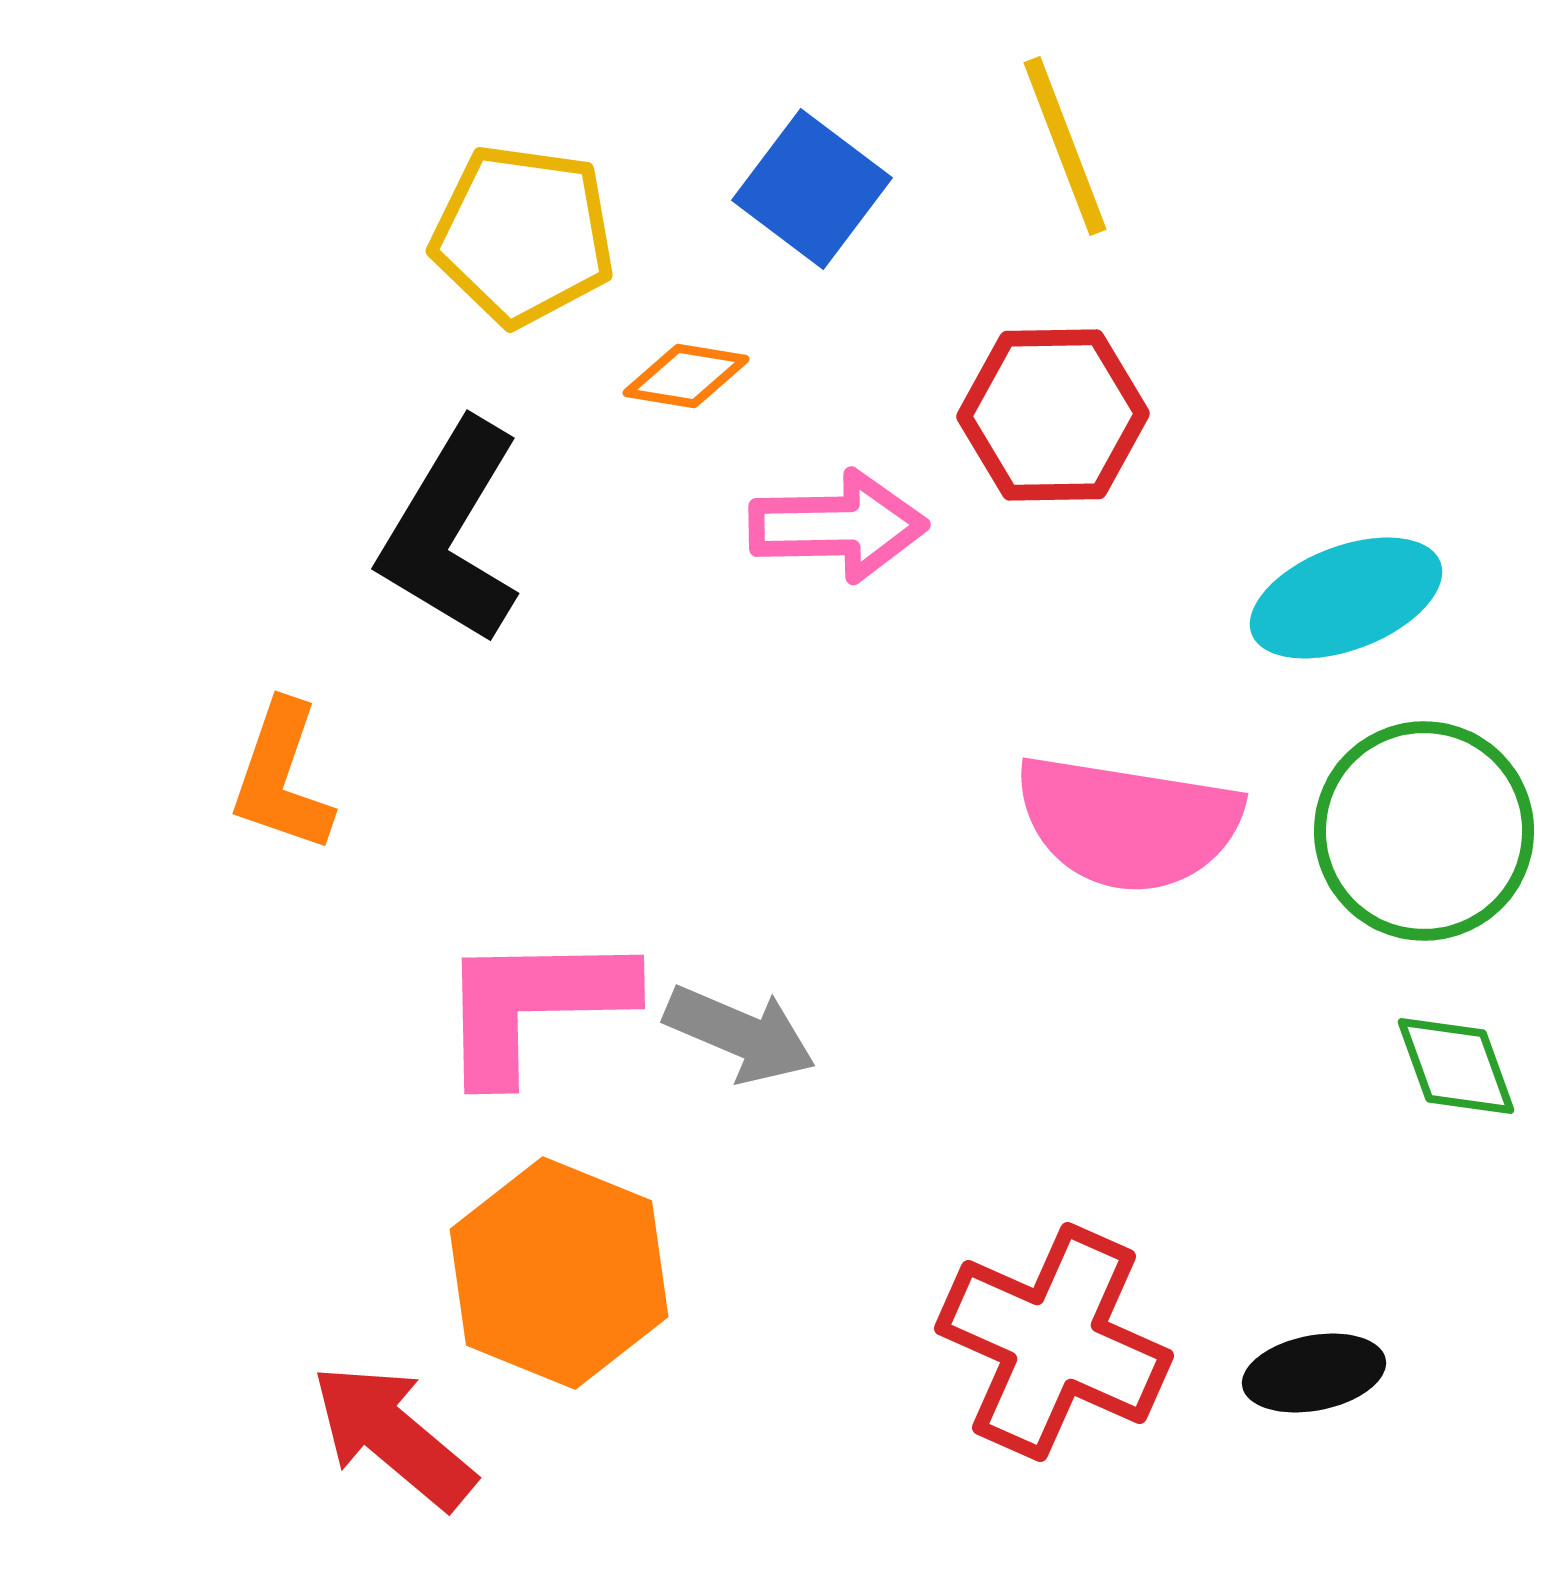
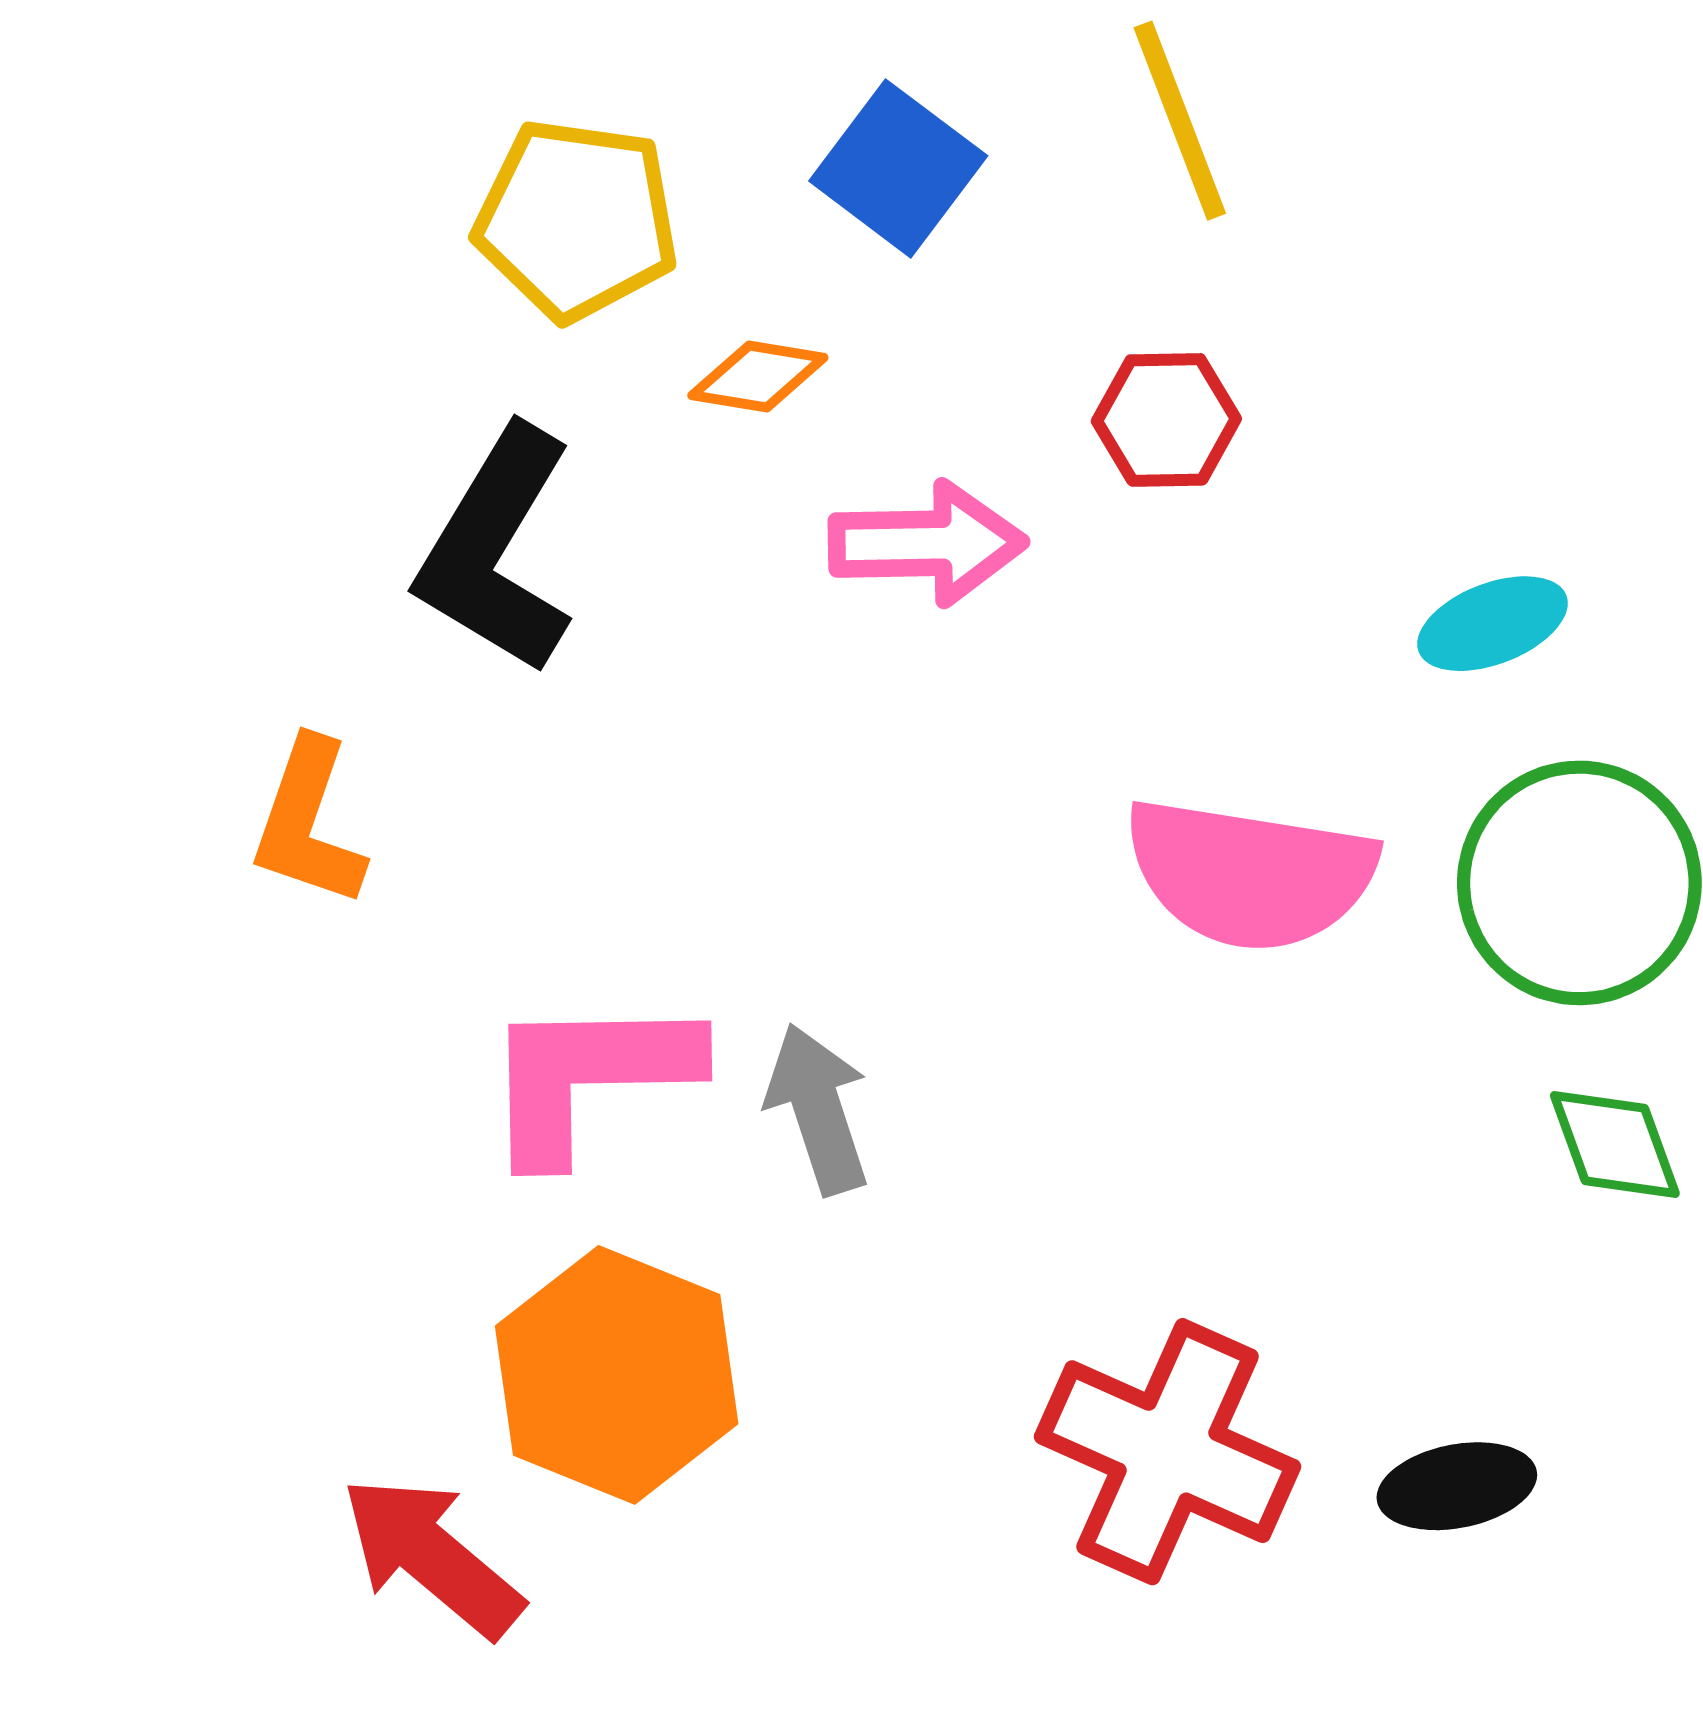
red hexagon: (1053, 415) -> (1166, 420), size x0.7
cyan ellipse: (1346, 598) -> (1493, 624), size x0.7
gray arrow: (740, 1034) -> (818, 1109), turned -131

